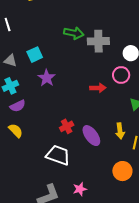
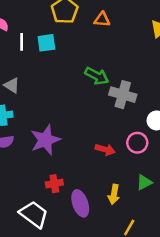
cyan square: (35, 55) -> (46, 43), moved
purple star: (47, 78) -> (45, 140), moved, size x1.4
yellow arrow: (120, 131) -> (114, 194), moved

